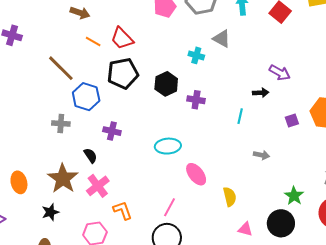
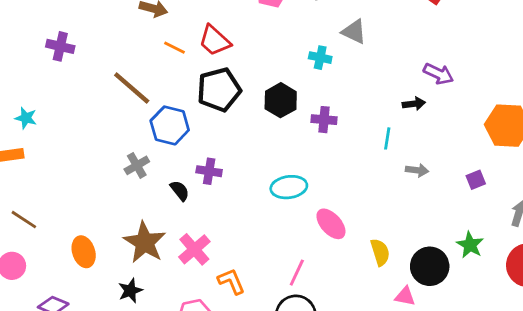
purple square: (292, 121) -> (476, 180), moved
gray cross: (61, 123) -> (137, 165), turned -30
black semicircle: (90, 155) -> (180, 191), moved
gray arrow: (261, 155) -> (417, 170), moved
black circle: (281, 223) -> (430, 266), moved

